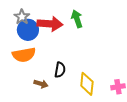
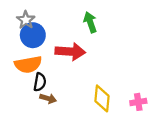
red arrow: (50, 24) -> (70, 52), moved
black semicircle: (60, 70) -> (40, 82), moved

